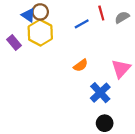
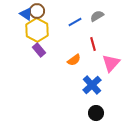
red line: (101, 13) -> (93, 44), moved
gray semicircle: (122, 17) -> (97, 16), moved
purple rectangle: (14, 42) -> (39, 50), moved

